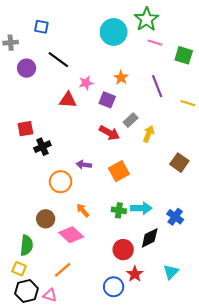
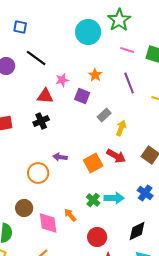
pink line: (155, 43) -> (127, 50), moved
red arrow: (109, 133) -> (116, 156), moved
black cross: (42, 147) -> (41, 121), moved
orange arrow: (83, 210) -> (70, 215), moved
green cross: (119, 210) -> (93, 200), turned 32
blue cross: (175, 217) -> (145, 193), moved
pink diamond: (71, 235) -> (48, 223), turned 40
black diamond: (150, 238) -> (137, 231), moved

